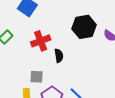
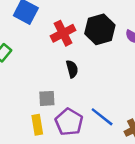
red cross: (41, 41) -> (63, 33), moved

